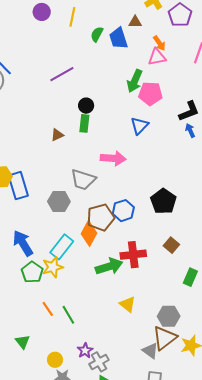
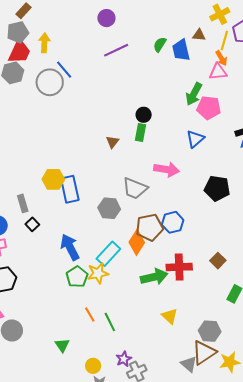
yellow line: (72, 17) -> (224, 40), moved
purple line: (62, 74) -> (116, 50), moved
brown triangle: (57, 135) -> (112, 142), turned -32
black pentagon: (163, 201) -> (217, 188), moved, turned -30

